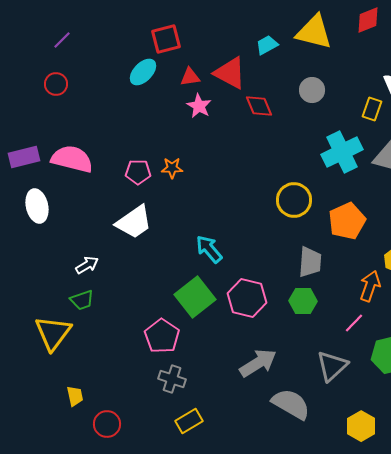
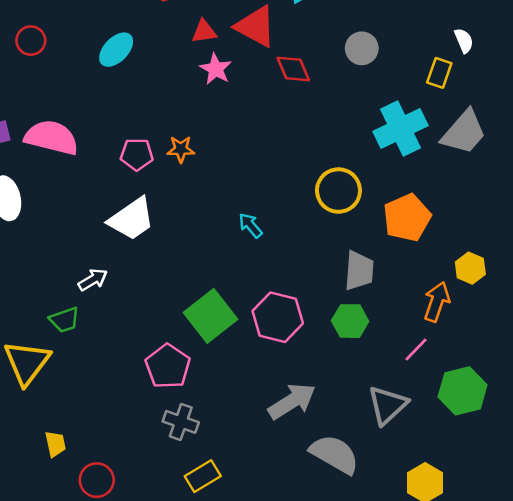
cyan ellipse: (143, 72) -> (116, 50), moved
cyan arrow: (209, 249) -> (251, 225), moved, size x0.7
white arrow: (87, 265) -> (93, 280), moved

